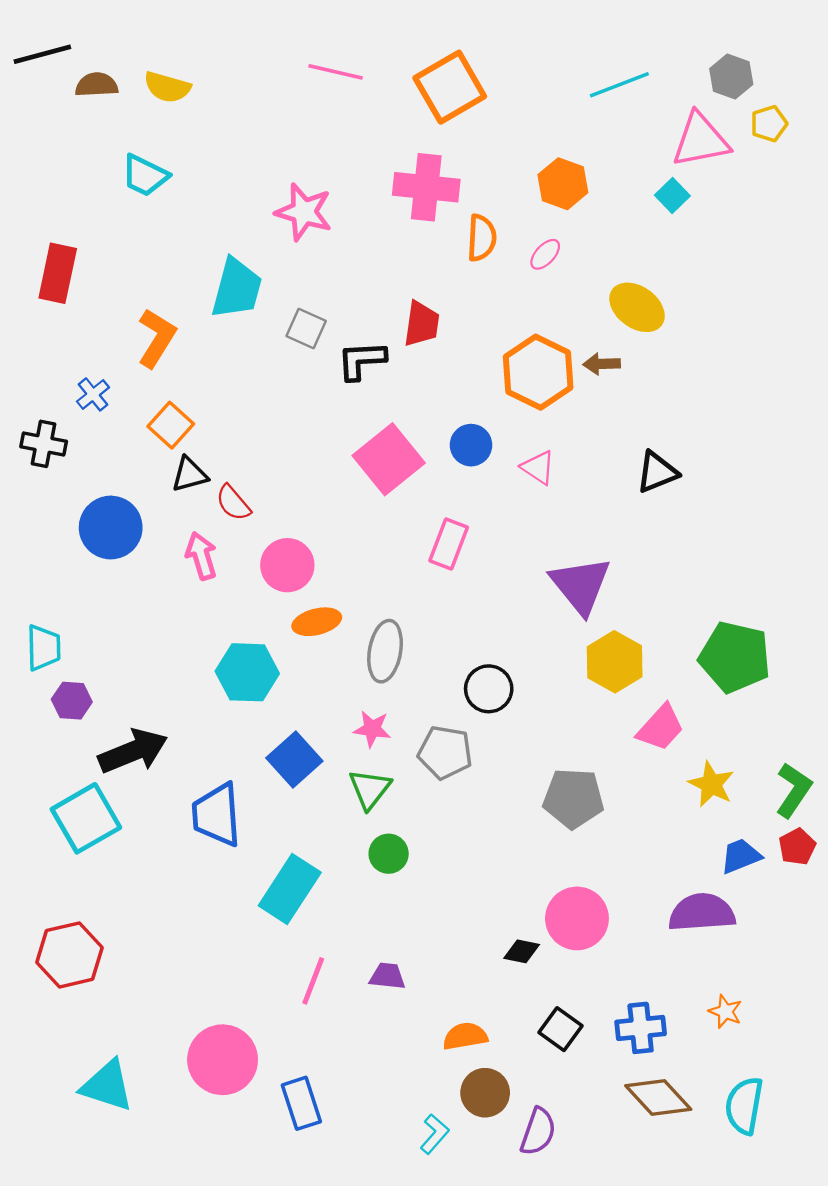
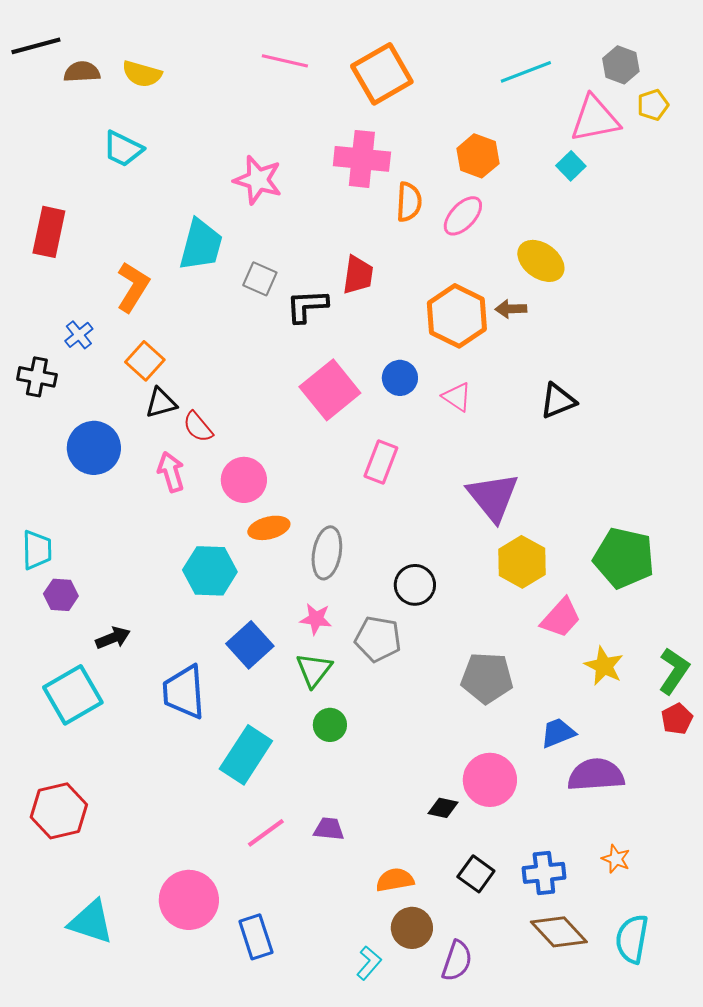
pink ellipse: (545, 254) -> (463, 216), size x1.5
black arrow: (133, 751) -> (113, 638), size x0.6
blue trapezoid: (741, 856) -> (558, 733), moved
pink line: (313, 981) -> (266, 833), turned 33

